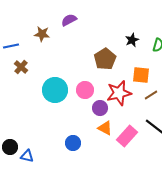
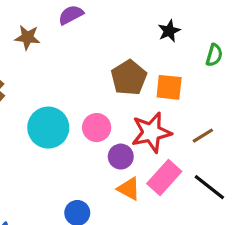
black star: (132, 40) -> (169, 31), moved
orange square: (141, 75) -> (169, 87), moved
pink rectangle: (127, 136) -> (164, 177), moved

